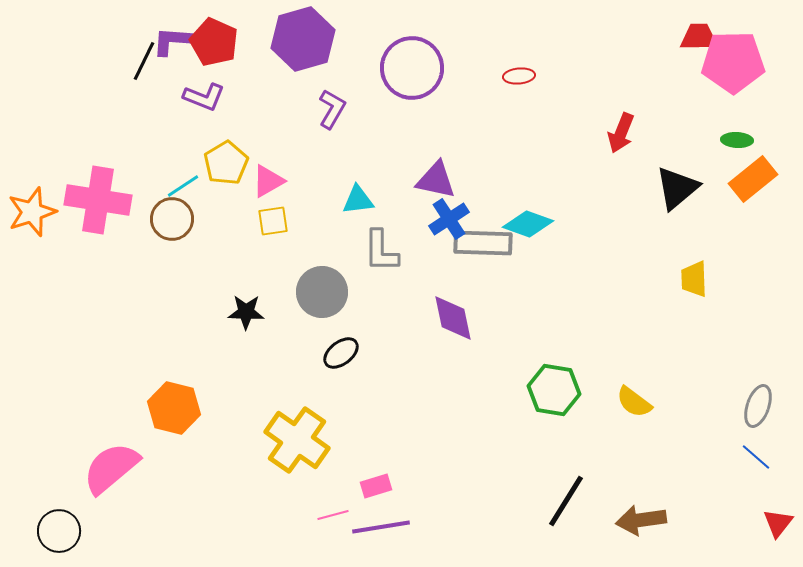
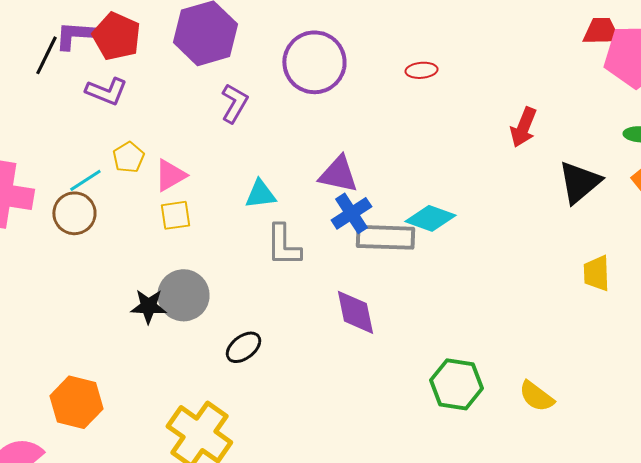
yellow pentagon: (226, 163) -> (128, 157), size x0.7
gray circle: (322, 292) -> (183, 295), moved

